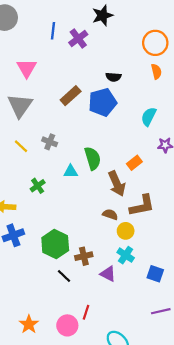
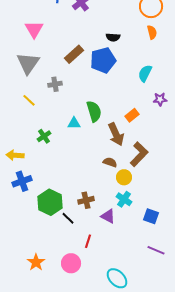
gray cross: (50, 142) -> (55, 84), moved, turned -32
brown L-shape: (142, 206) -> (139, 154), turned -35
green hexagon: (55, 244) -> (50, 202), moved
purple line: (161, 311) -> (156, 250), turned 36
red line: (86, 312) -> (88, 241), moved

